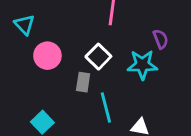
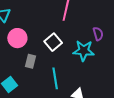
gray rectangle: (83, 82) -> (31, 61), moved

